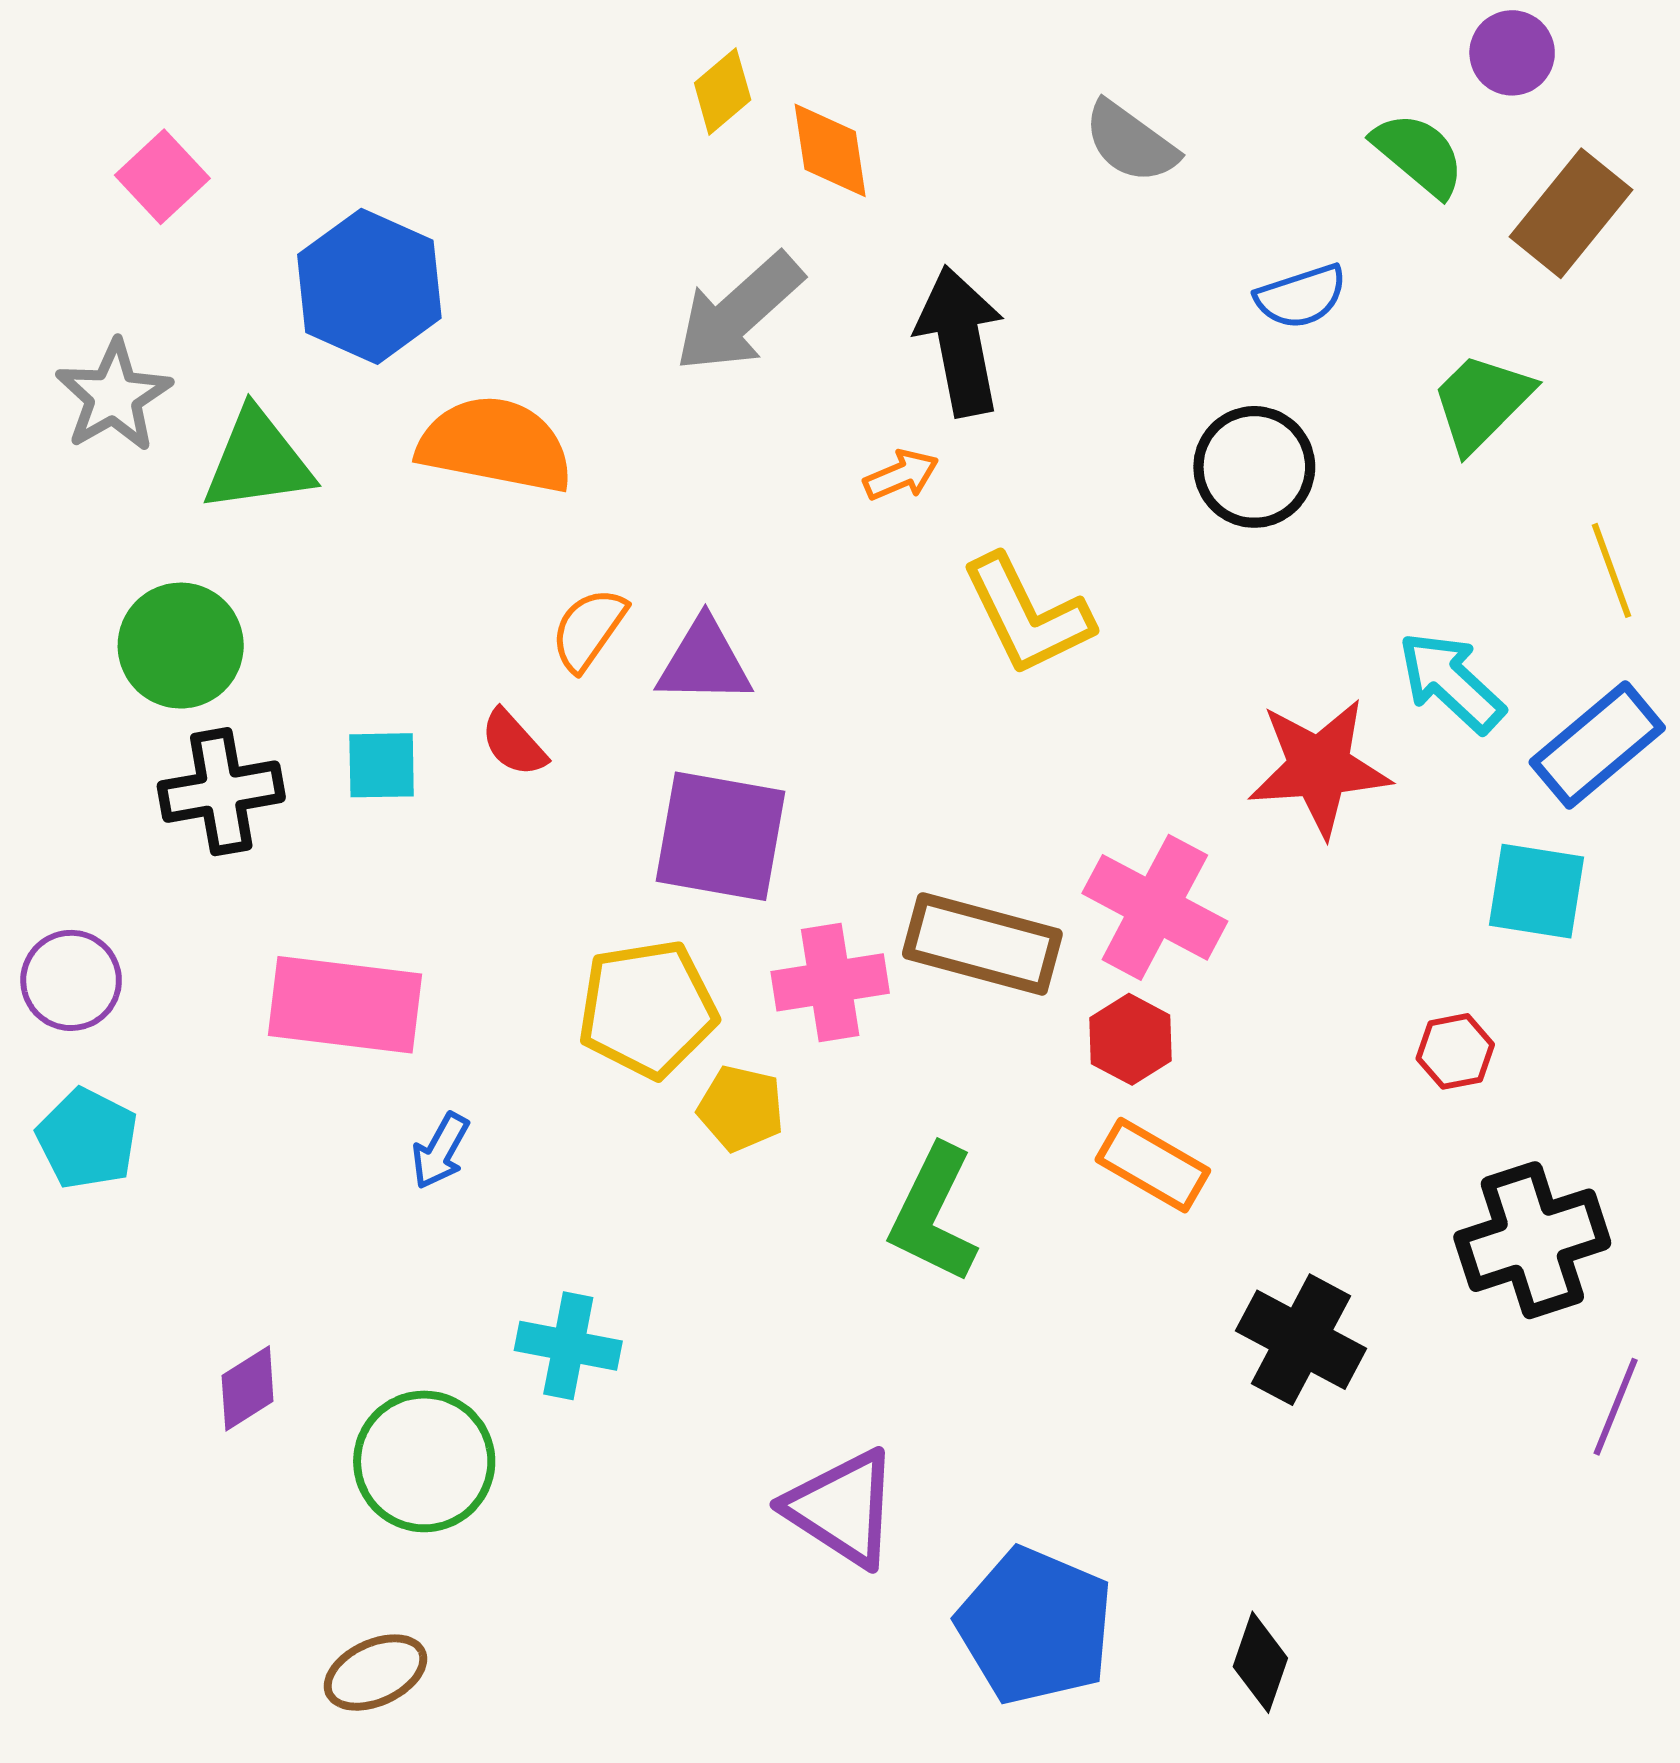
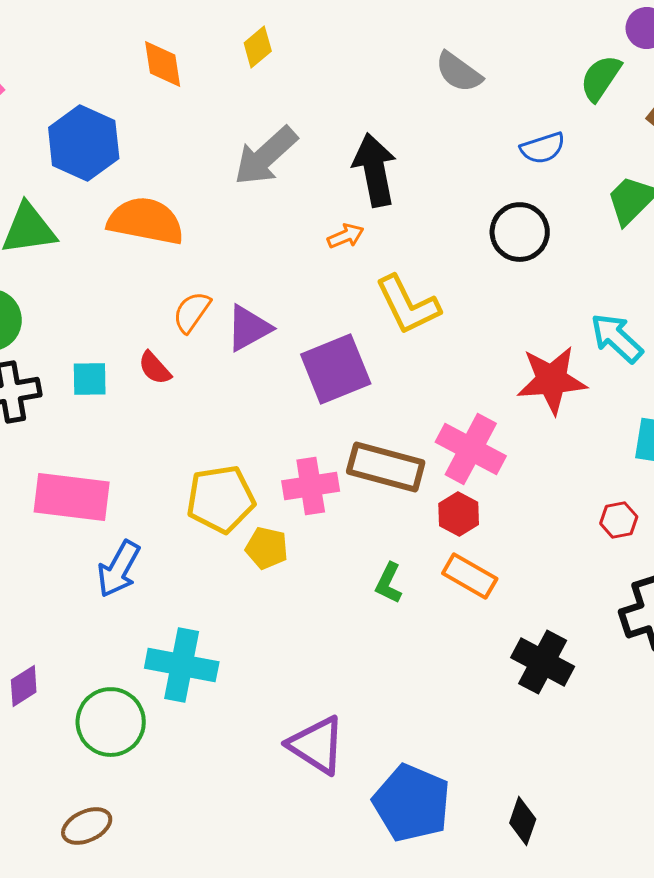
orange diamond: (830, 150) -> (163, 64), moved
green semicircle: (1419, 154) -> (601, 78), turned -96
purple triangle: (704, 662) -> (249, 328), turned -30
purple square: (721, 836) -> (336, 369), moved, turned -32
blue arrow: (440, 1151) -> (119, 569), size x1.5
green L-shape: (934, 1214) -> (389, 583), moved, size x0.6
cyan cross: (568, 1346) -> (182, 665), size x1.4

